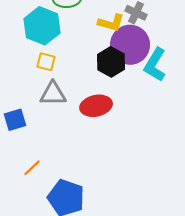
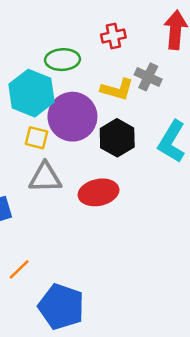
purple circle: (130, 45) -> (72, 117), moved

